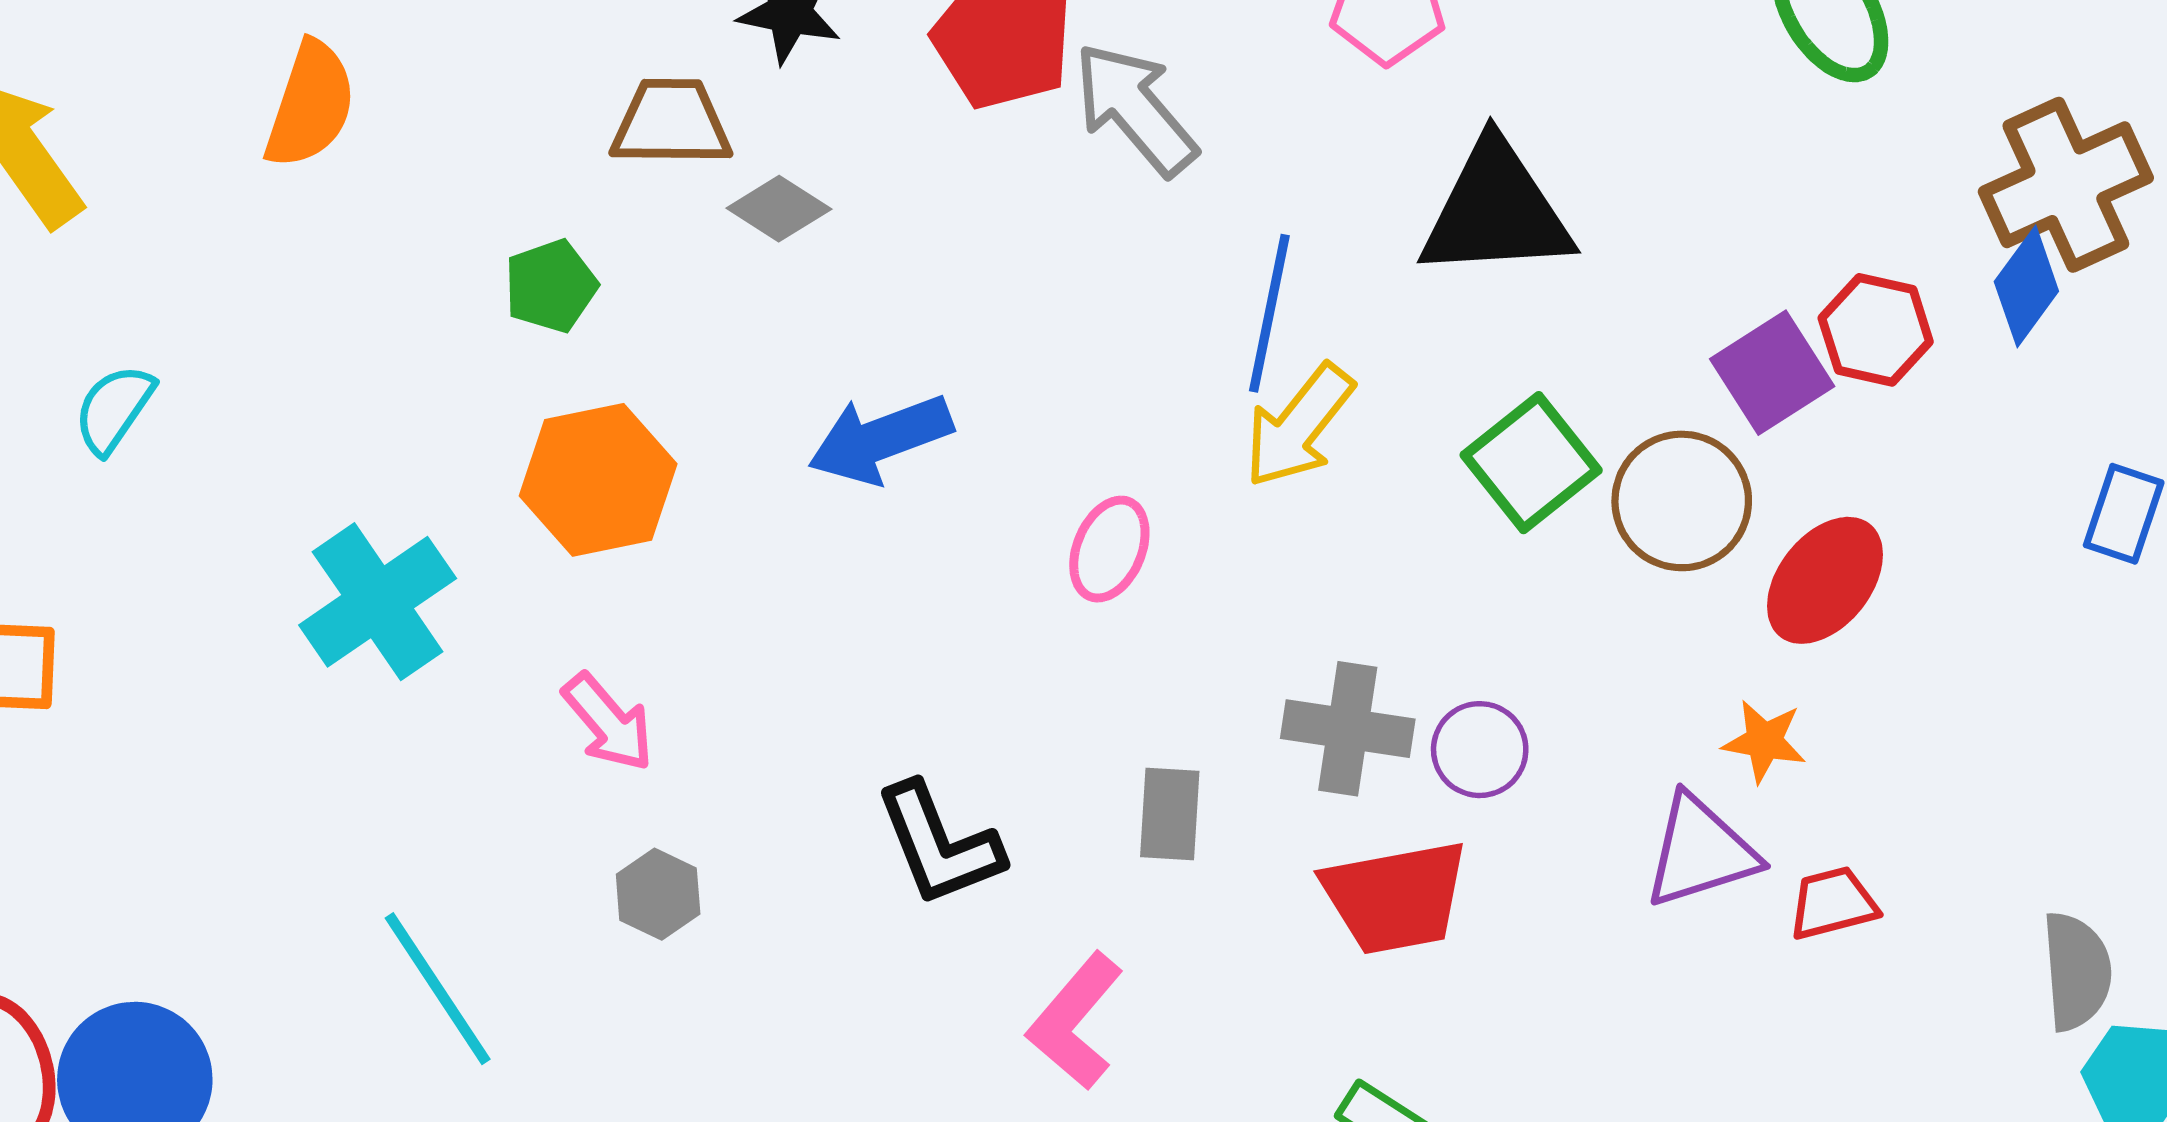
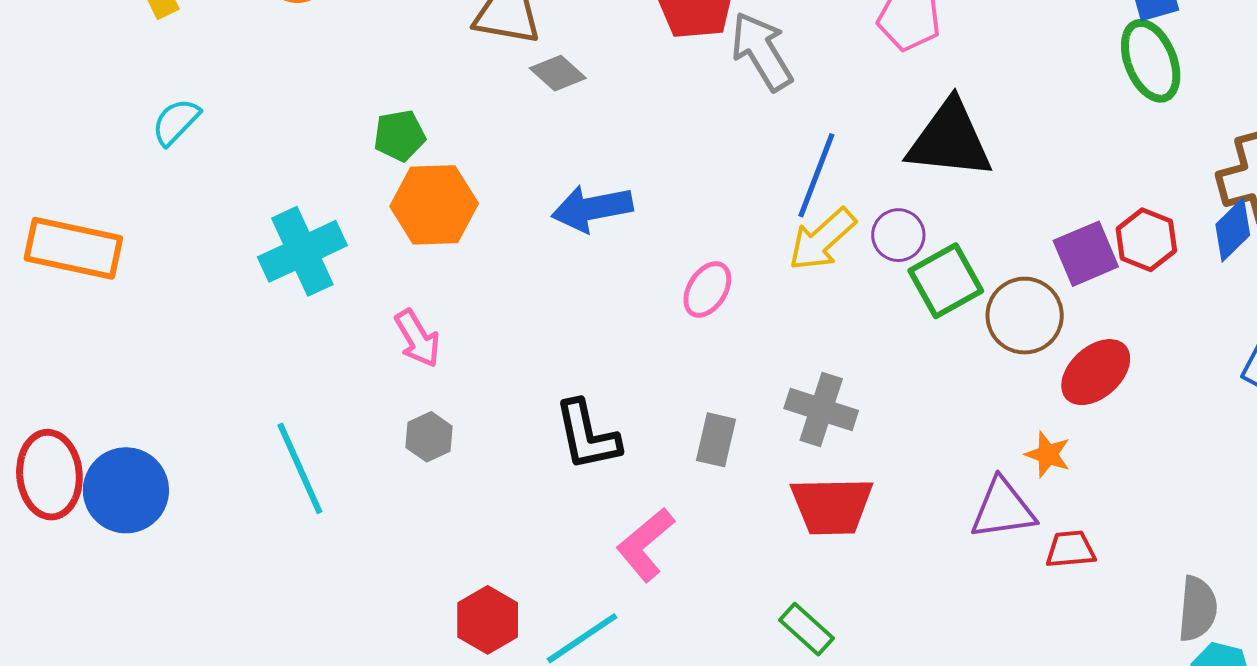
green pentagon: (551, 286) -> (400, 136), moved
purple circle: (1480, 750) -> (898, 235), moved

